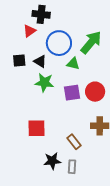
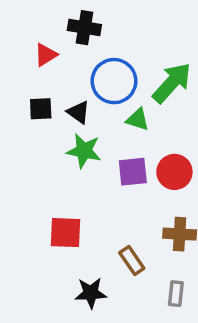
red triangle: (29, 31) -> (46, 55), moved
gray rectangle: (72, 167) -> (176, 294), moved

